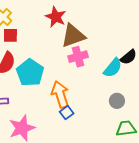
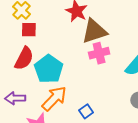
orange arrow: (60, 94) -> (54, 99), moved, turned 60

